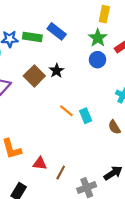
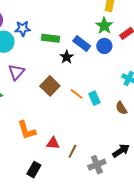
blue rectangle: (57, 31) -> (82, 43), moved
green rectangle: (32, 37) -> (51, 38), moved
brown square: (34, 76) -> (50, 86), moved

